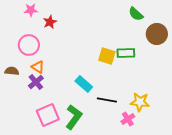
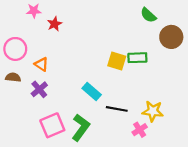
pink circle: (29, 45) -> (15, 49), moved
orange triangle: (38, 67) -> (41, 64), moved

